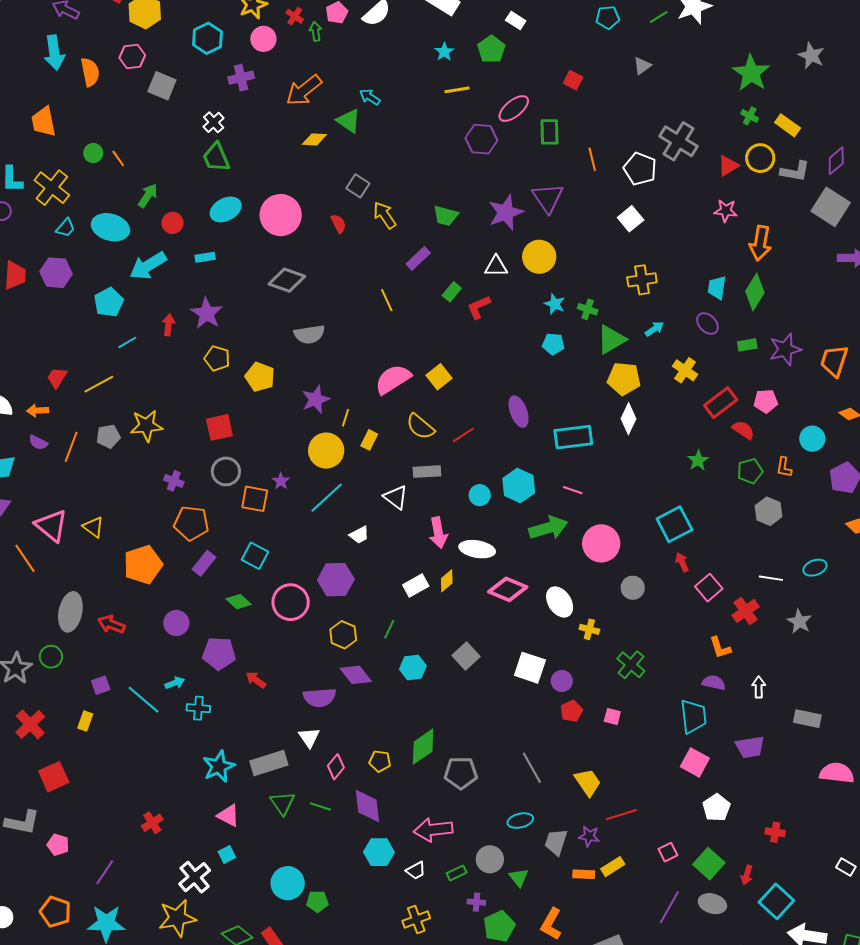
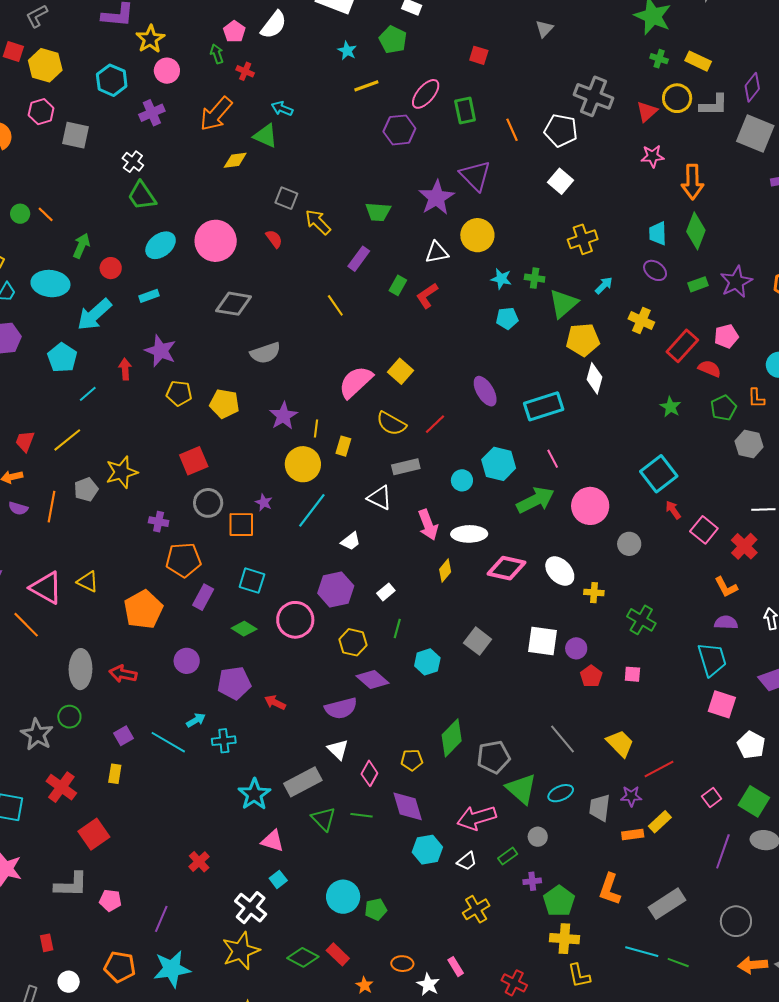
red cross: (295, 16) -> (245, 71), moved
pink line: (573, 490) -> (553, 459), turned 54
white rectangle: (416, 585) -> (386, 592), moved, size x0.7
gray circle: (490, 859) -> (538, 837), size x0.7
green triangle: (519, 878) -> (521, 789), moved, size x1.6

